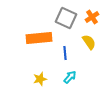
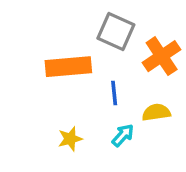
orange cross: (92, 17) -> (162, 56), moved, size x1.5
yellow semicircle: (89, 42) -> (156, 112), moved, turned -63

